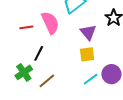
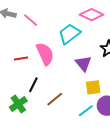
yellow square: (87, 54) -> (93, 87), moved
brown line: (47, 81) -> (55, 99), moved

